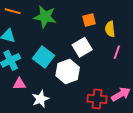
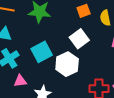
cyan square: (43, 57) -> (42, 52), turned 30

